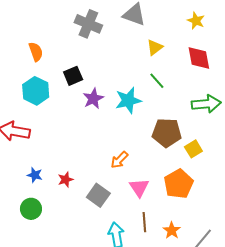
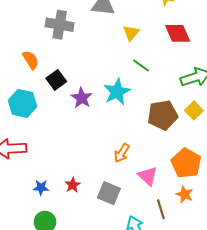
orange semicircle: (36, 52) -> (31, 60), moved
yellow square: (193, 149) -> (194, 110), moved
orange star: (172, 230) -> (185, 194), moved

